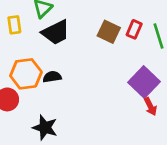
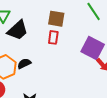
red rectangle: (134, 29) -> (53, 37), moved

